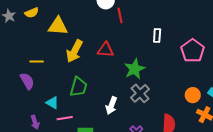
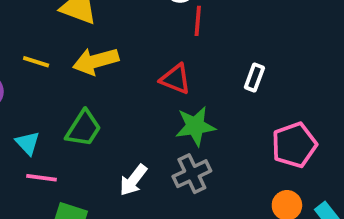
red triangle: (106, 50) -> (175, 79), moved
yellow arrow: (74, 51) -> (96, 61), turned 30
pink pentagon: (193, 51) -> (294, 145), moved
yellow line: (37, 62) -> (36, 62), moved

